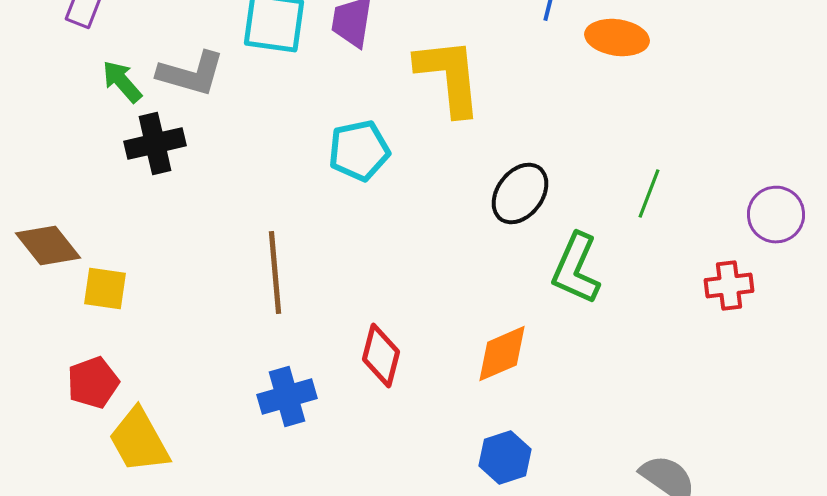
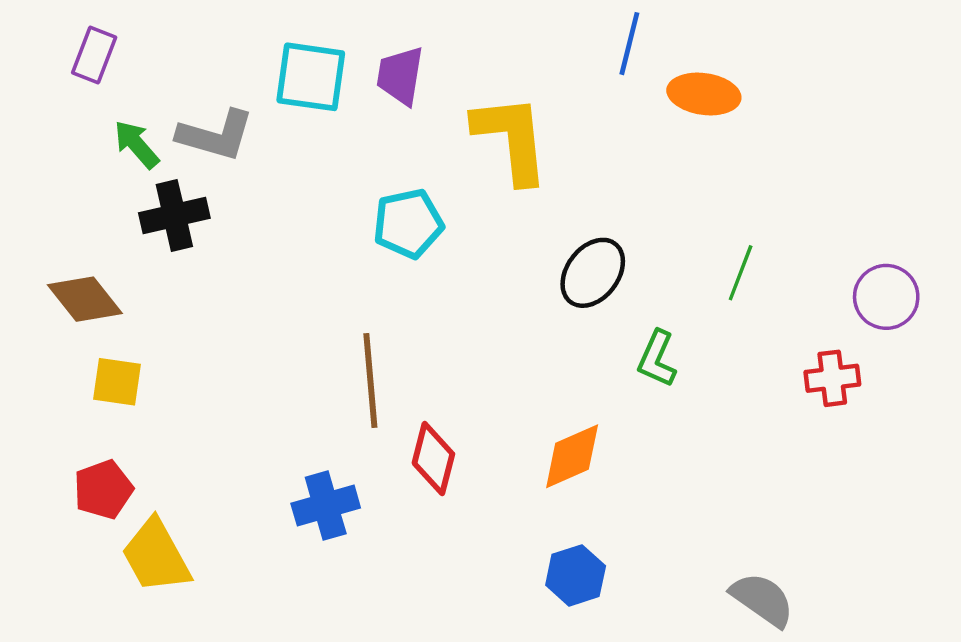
brown diamond: (48, 246) -> (85, 299), moved
green L-shape: (576, 269) -> (657, 359), size x0.7
brown line: (275, 273) -> (370, 381), moved

